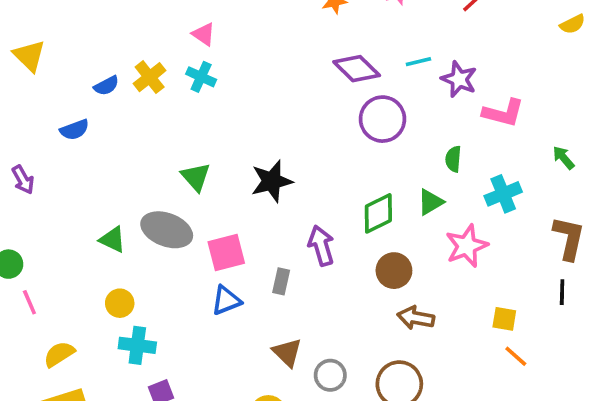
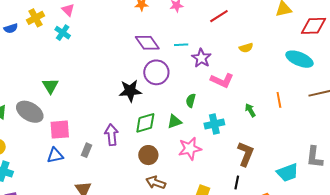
yellow semicircle: (572, 24) -> (246, 48), moved
yellow cross: (150, 77) -> (35, 18), moved
black star: (272, 181) -> (130, 91), moved

